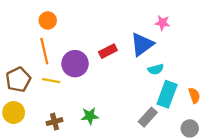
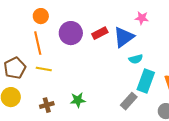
red rectangle: (108, 51) -> (100, 33), moved
purple circle: (75, 64) -> (71, 33), moved

